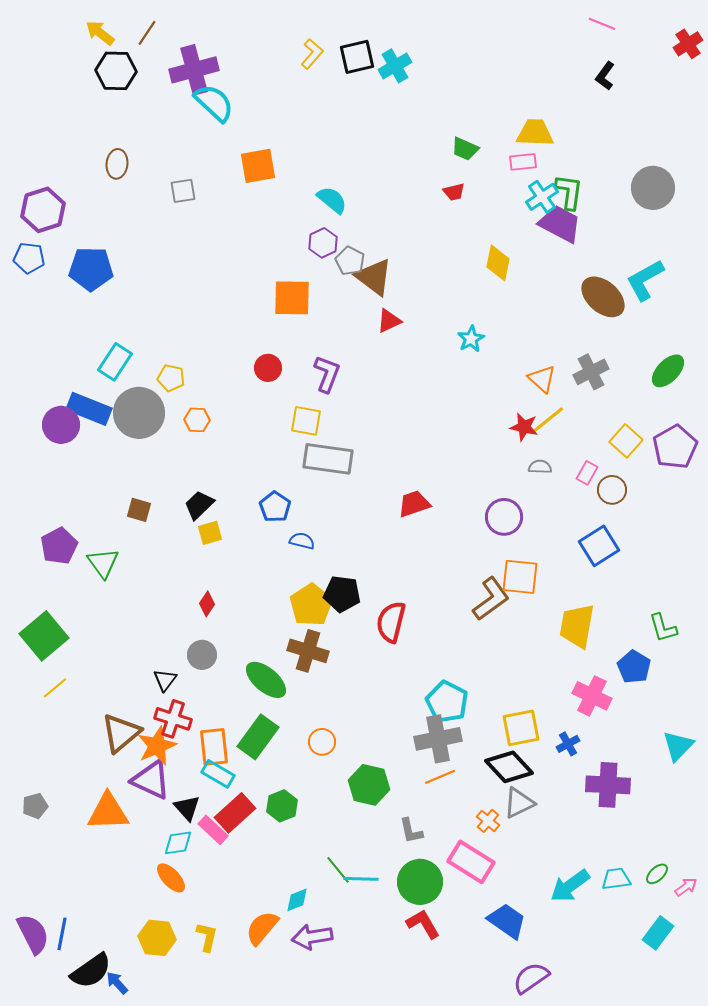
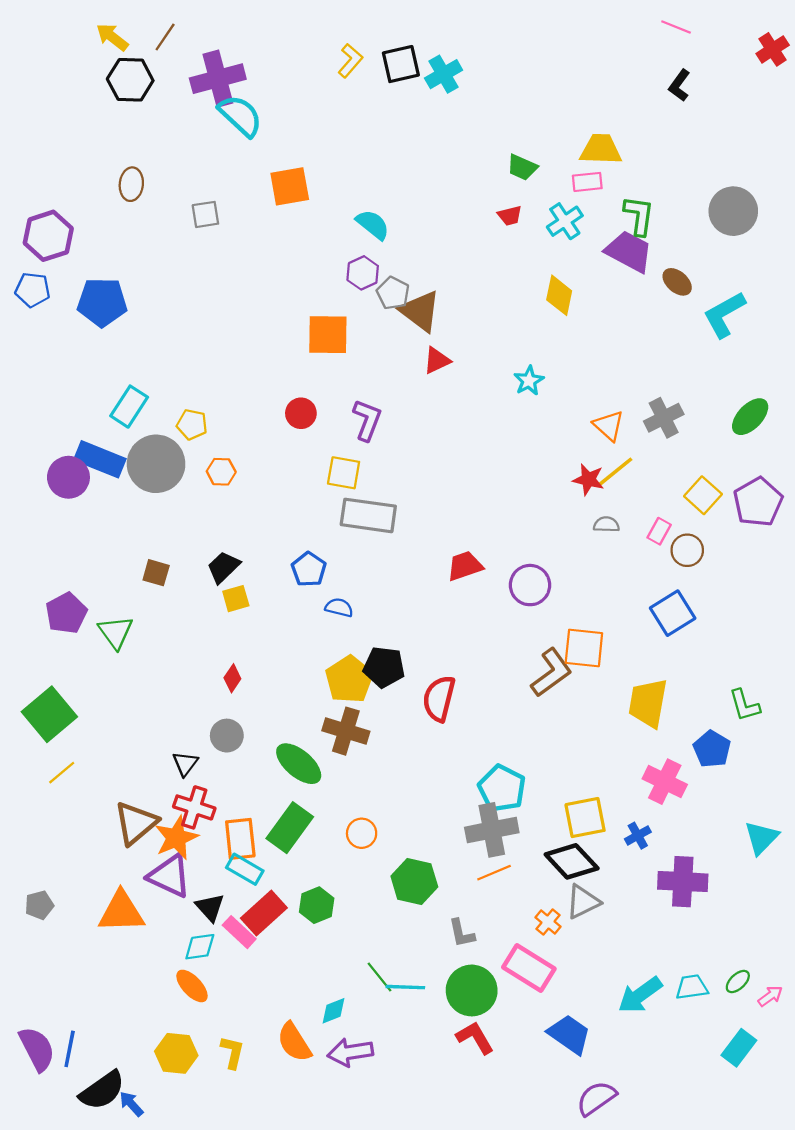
cyan cross: (542, 197) -> (565, 221), moved
brown ellipse: (603, 297) -> (677, 282), moved, size x0.6
purple circle: (504, 517) -> (530, 585), moved
orange semicircle: (262, 928) -> (294, 1042), turned -72

